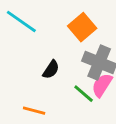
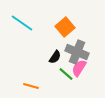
black semicircle: (51, 70) -> (55, 57), moved

